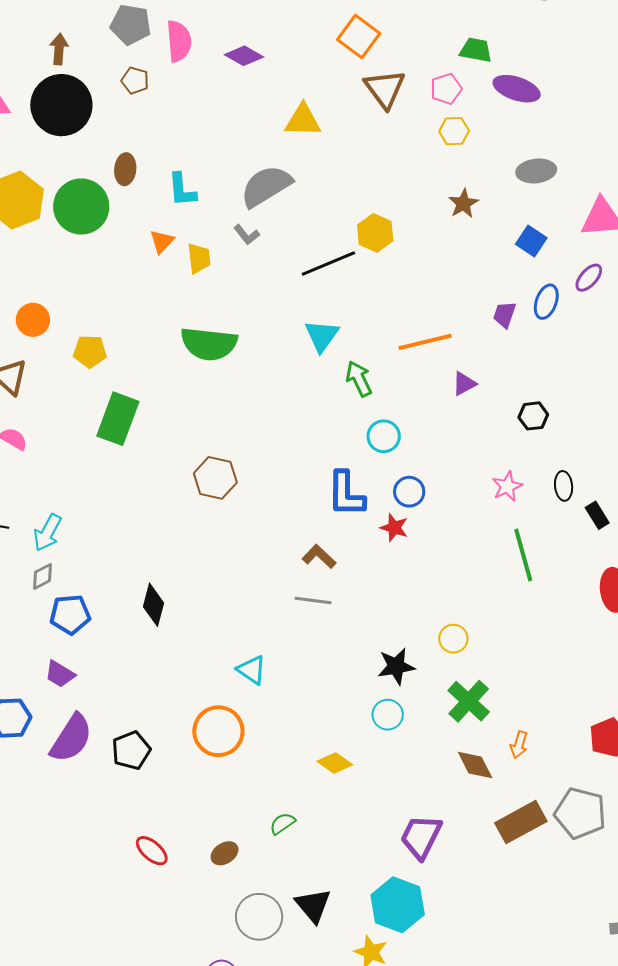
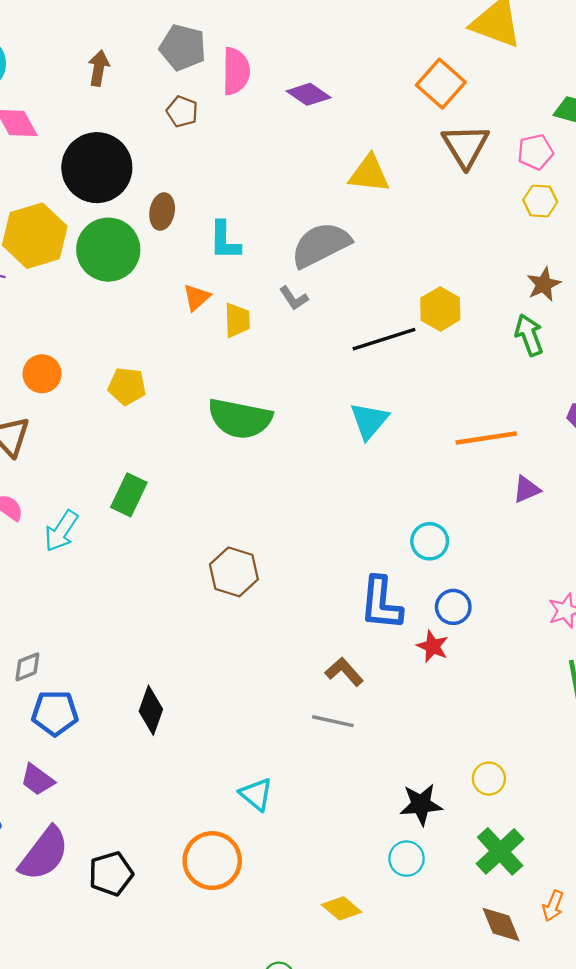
black circle: (61, 105) -> (97, 168), moved
yellow pentagon: (90, 351) -> (127, 386), moved
green arrow: (359, 379) -> (529, 335), moved
green rectangle: (118, 419) -> (129, 495), size x0.7
cyan arrow: (47, 533) -> (61, 531), moved

